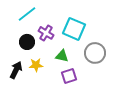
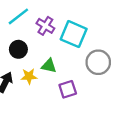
purple cross: (46, 33) -> (45, 26), moved
green triangle: (62, 56) -> (49, 66), moved

